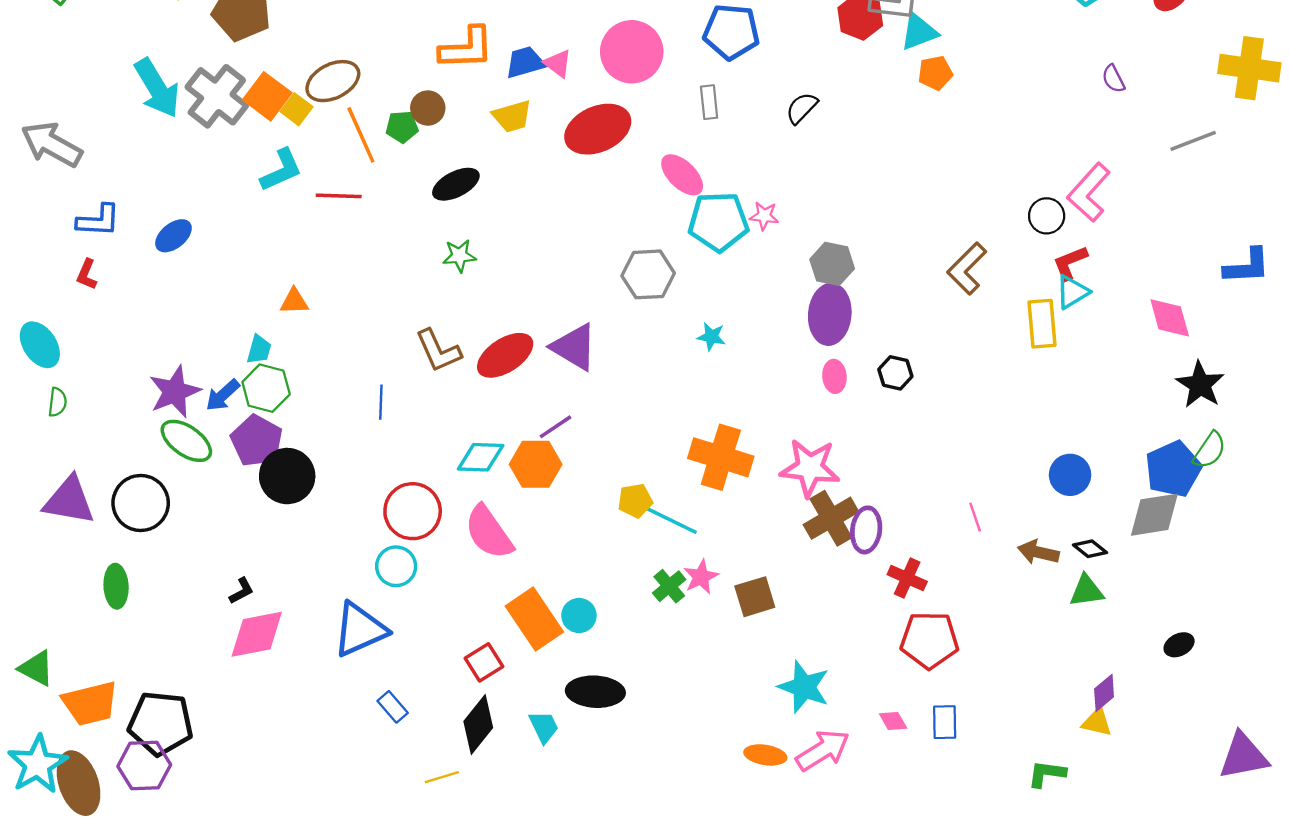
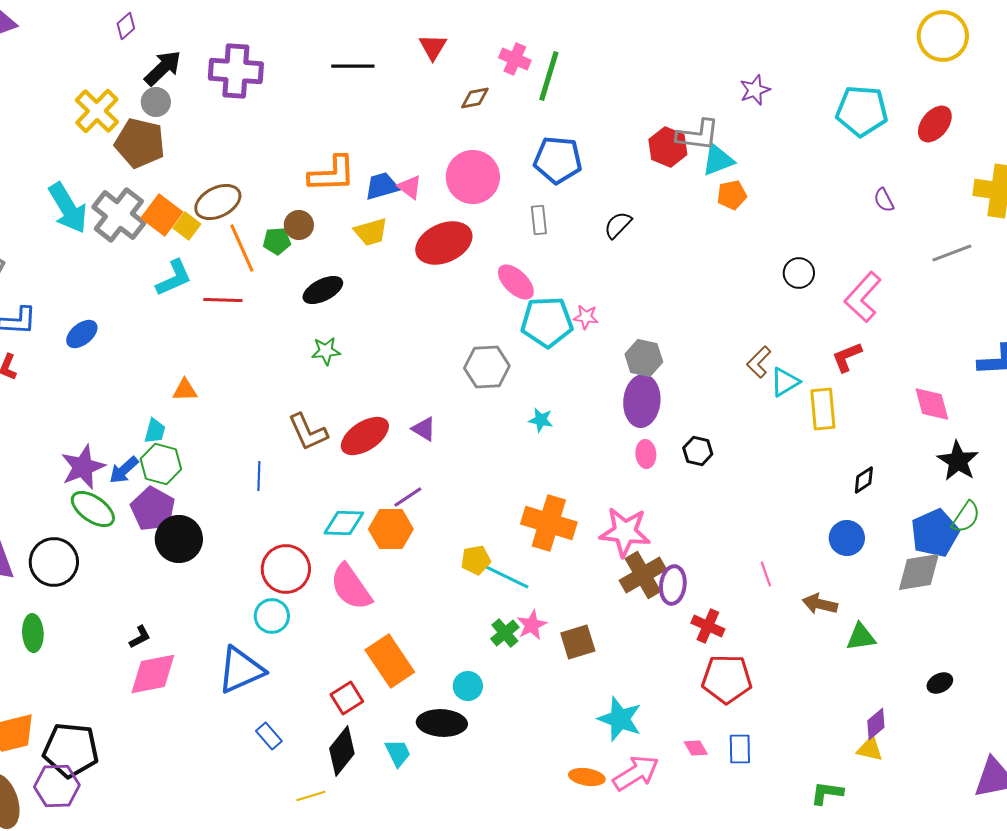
black circle: (1047, 216) -> (799, 273), moved
brown L-shape: (967, 269) -> (759, 362), size x0.7
cyan triangle: (1072, 292) -> (785, 382), moved
purple triangle: (574, 347) -> (424, 429), size x0.6
black diamond: (1090, 549) -> (864, 480), moved, turned -72
cyan circle: (579, 615) -> (468, 686), moved

